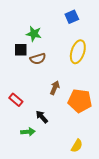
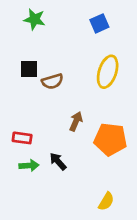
green star: (34, 34) -> (34, 19), moved
red rectangle: (16, 100) -> (22, 138), turned -32
green arrow: (28, 132) -> (29, 166), moved

